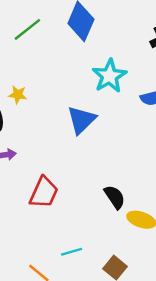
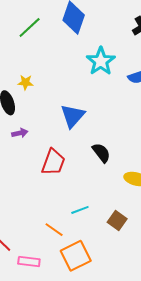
blue triangle: (81, 120) -> (73, 116), moved
black semicircle: (115, 197) -> (101, 153), moved

